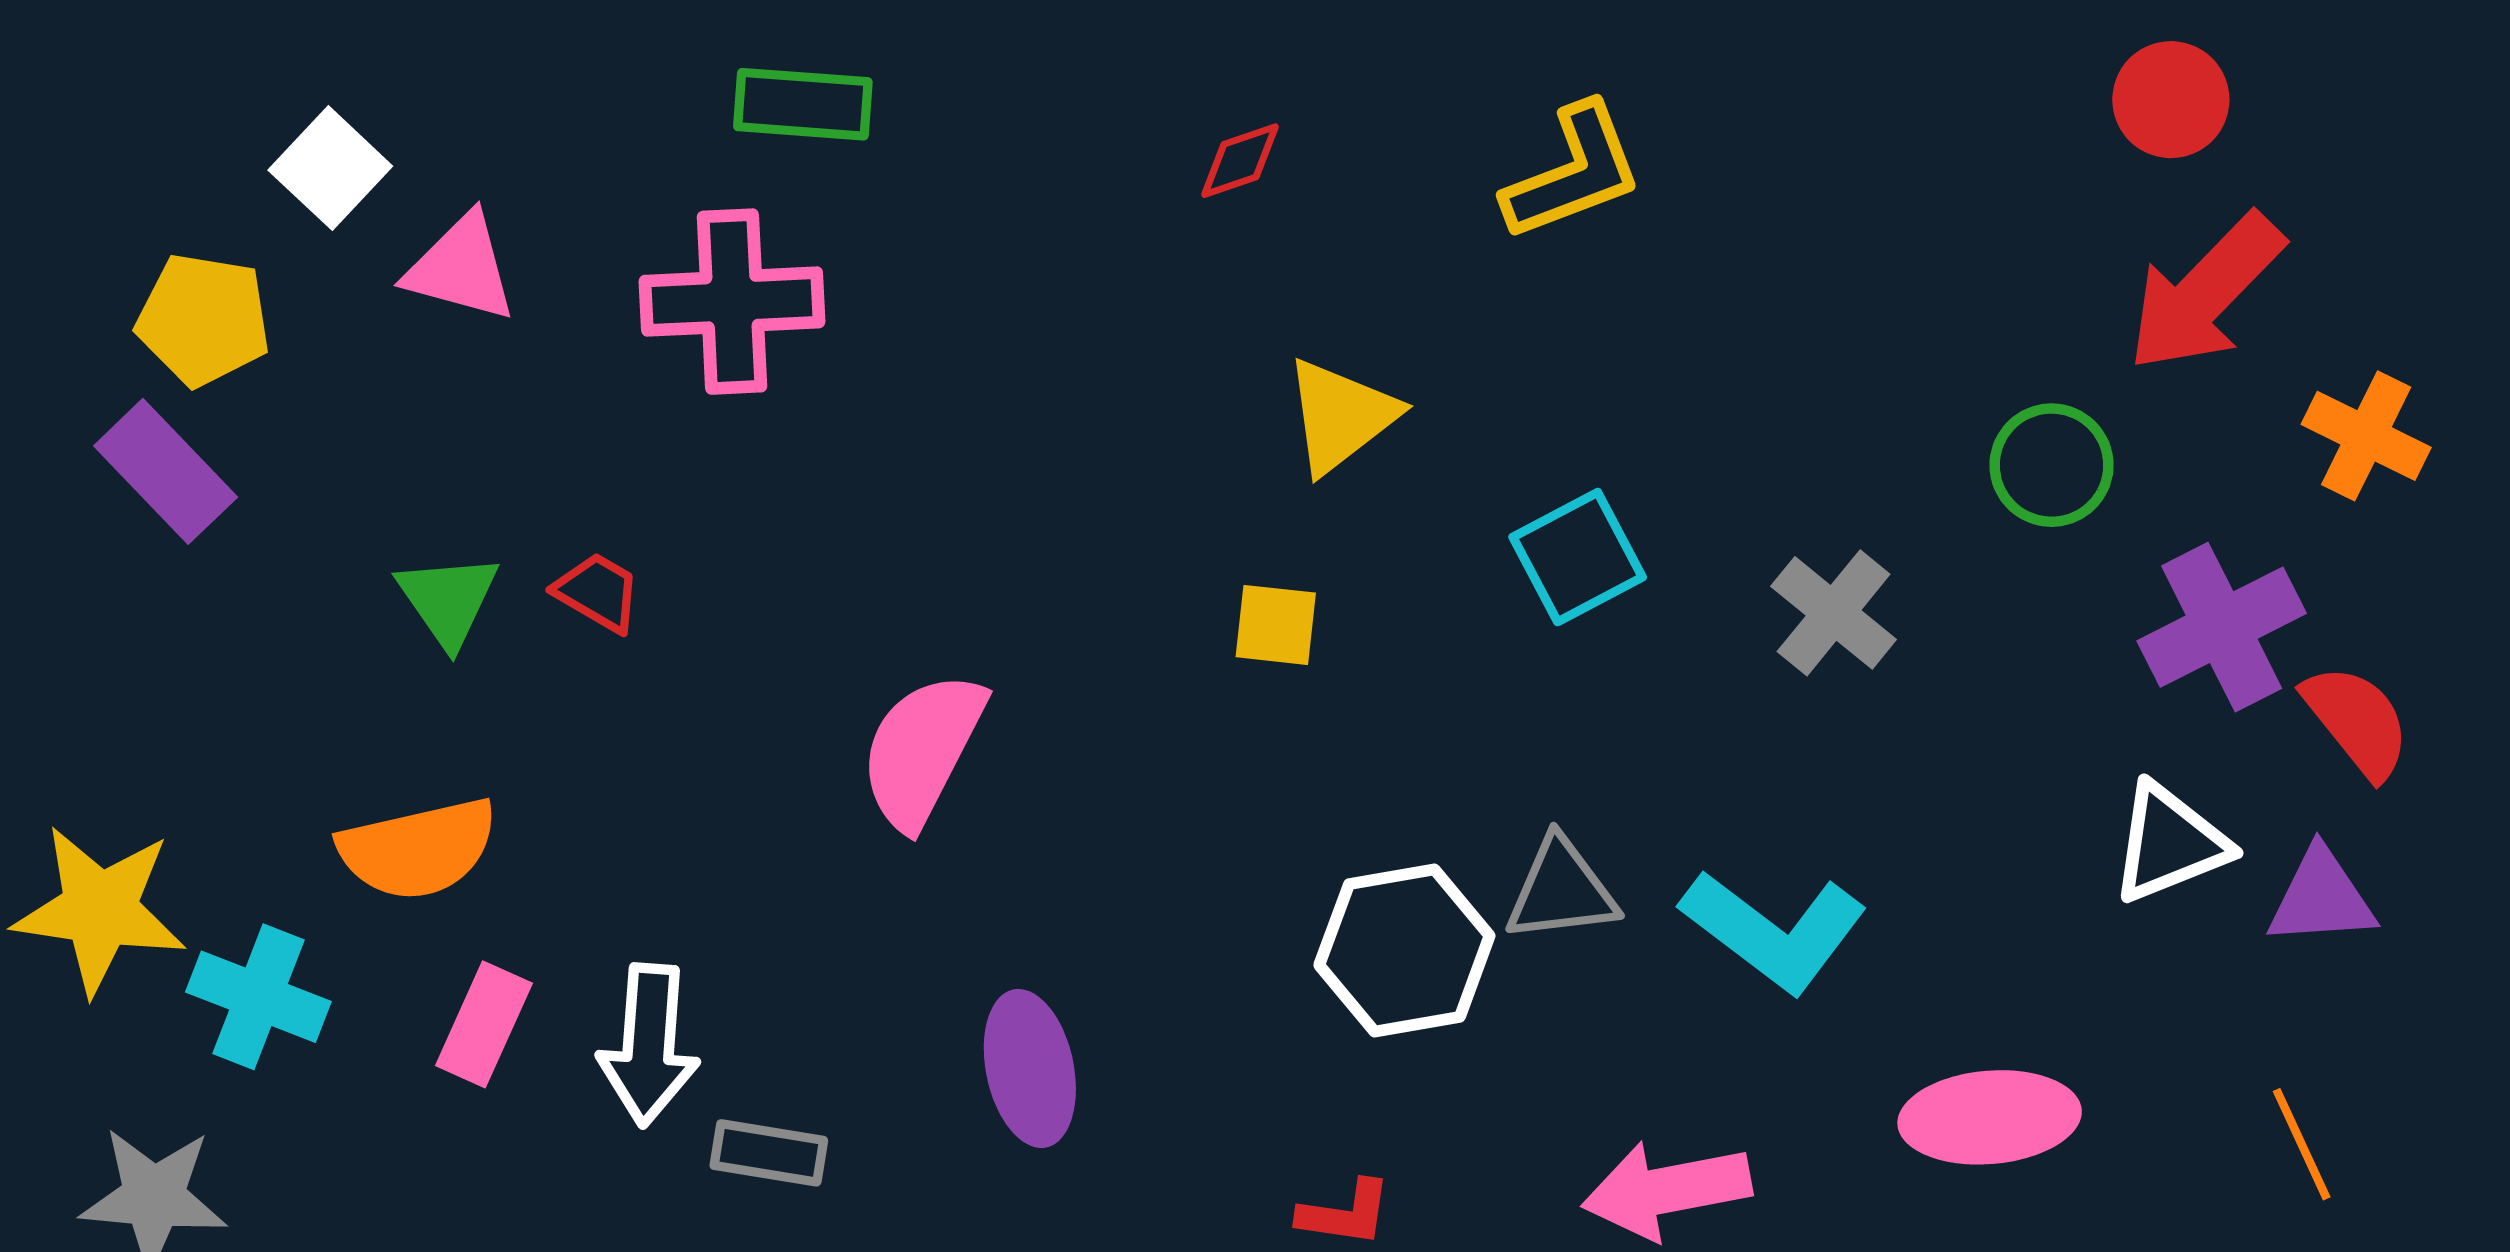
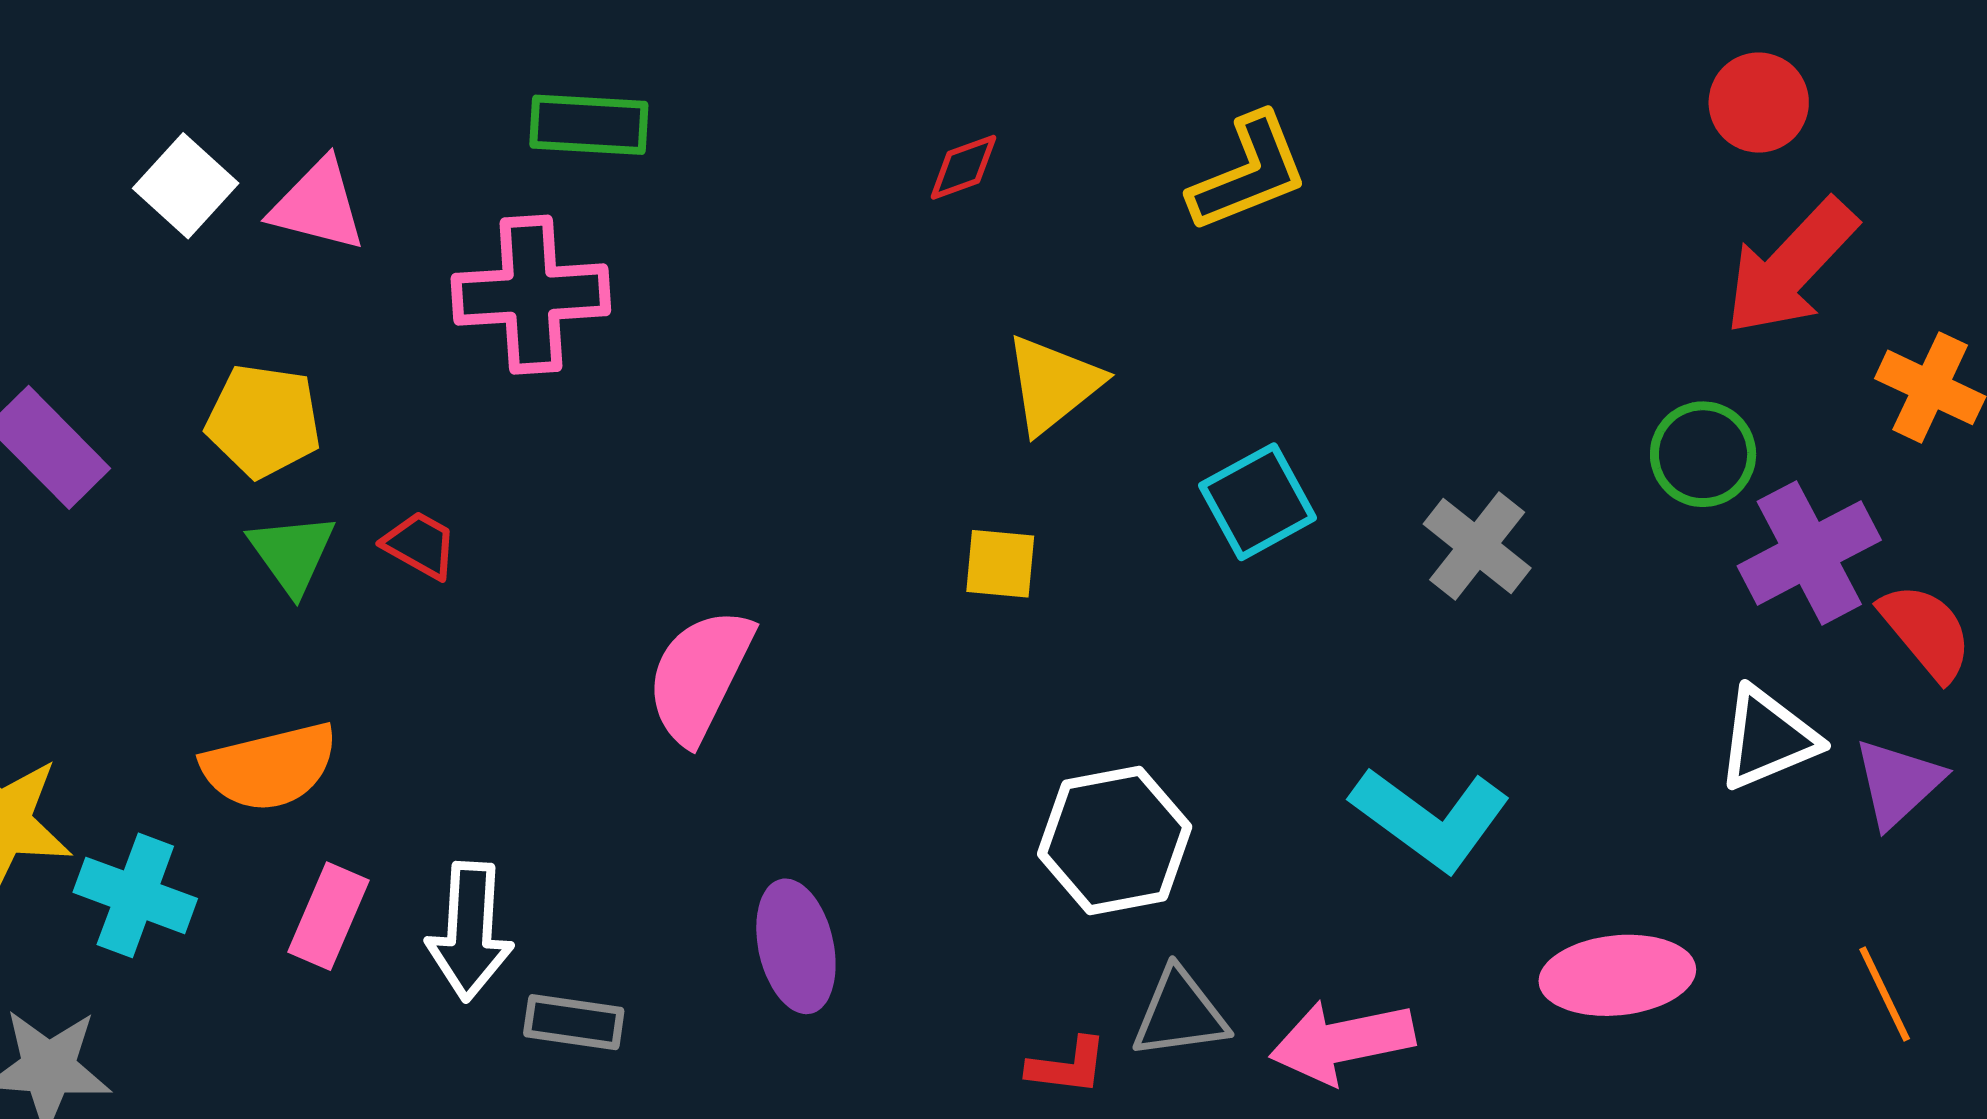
pink triangle: (461, 268) -> (318, 205), moved
yellow pentagon: (203, 320) -> (263, 421), moved
green circle: (2051, 465) -> (1703, 454), moved
gray triangle: (1561, 890) -> (1180, 1014), moved
purple triangle: (2321, 898) -> (1898, 783), turned -38

